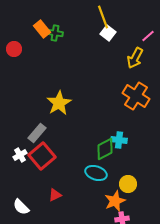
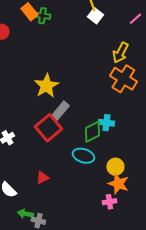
yellow arrow: (135, 58) -> (120, 53), moved
gray rectangle: (37, 133) -> (60, 111), moved
red square: (42, 156) -> (48, 128), moved
orange star: (115, 201) -> (118, 184), moved, turned -30

